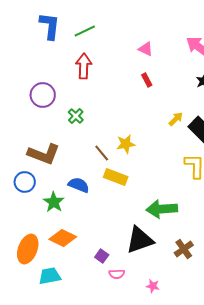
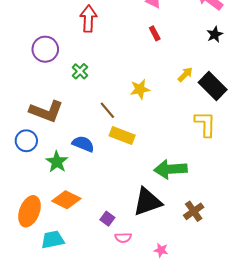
yellow star: (126, 144) -> (140, 89), moved

